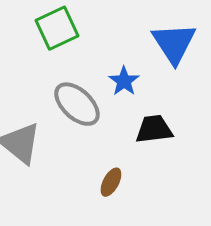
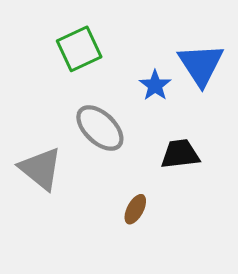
blue star: (124, 81) -> (155, 85), moved

